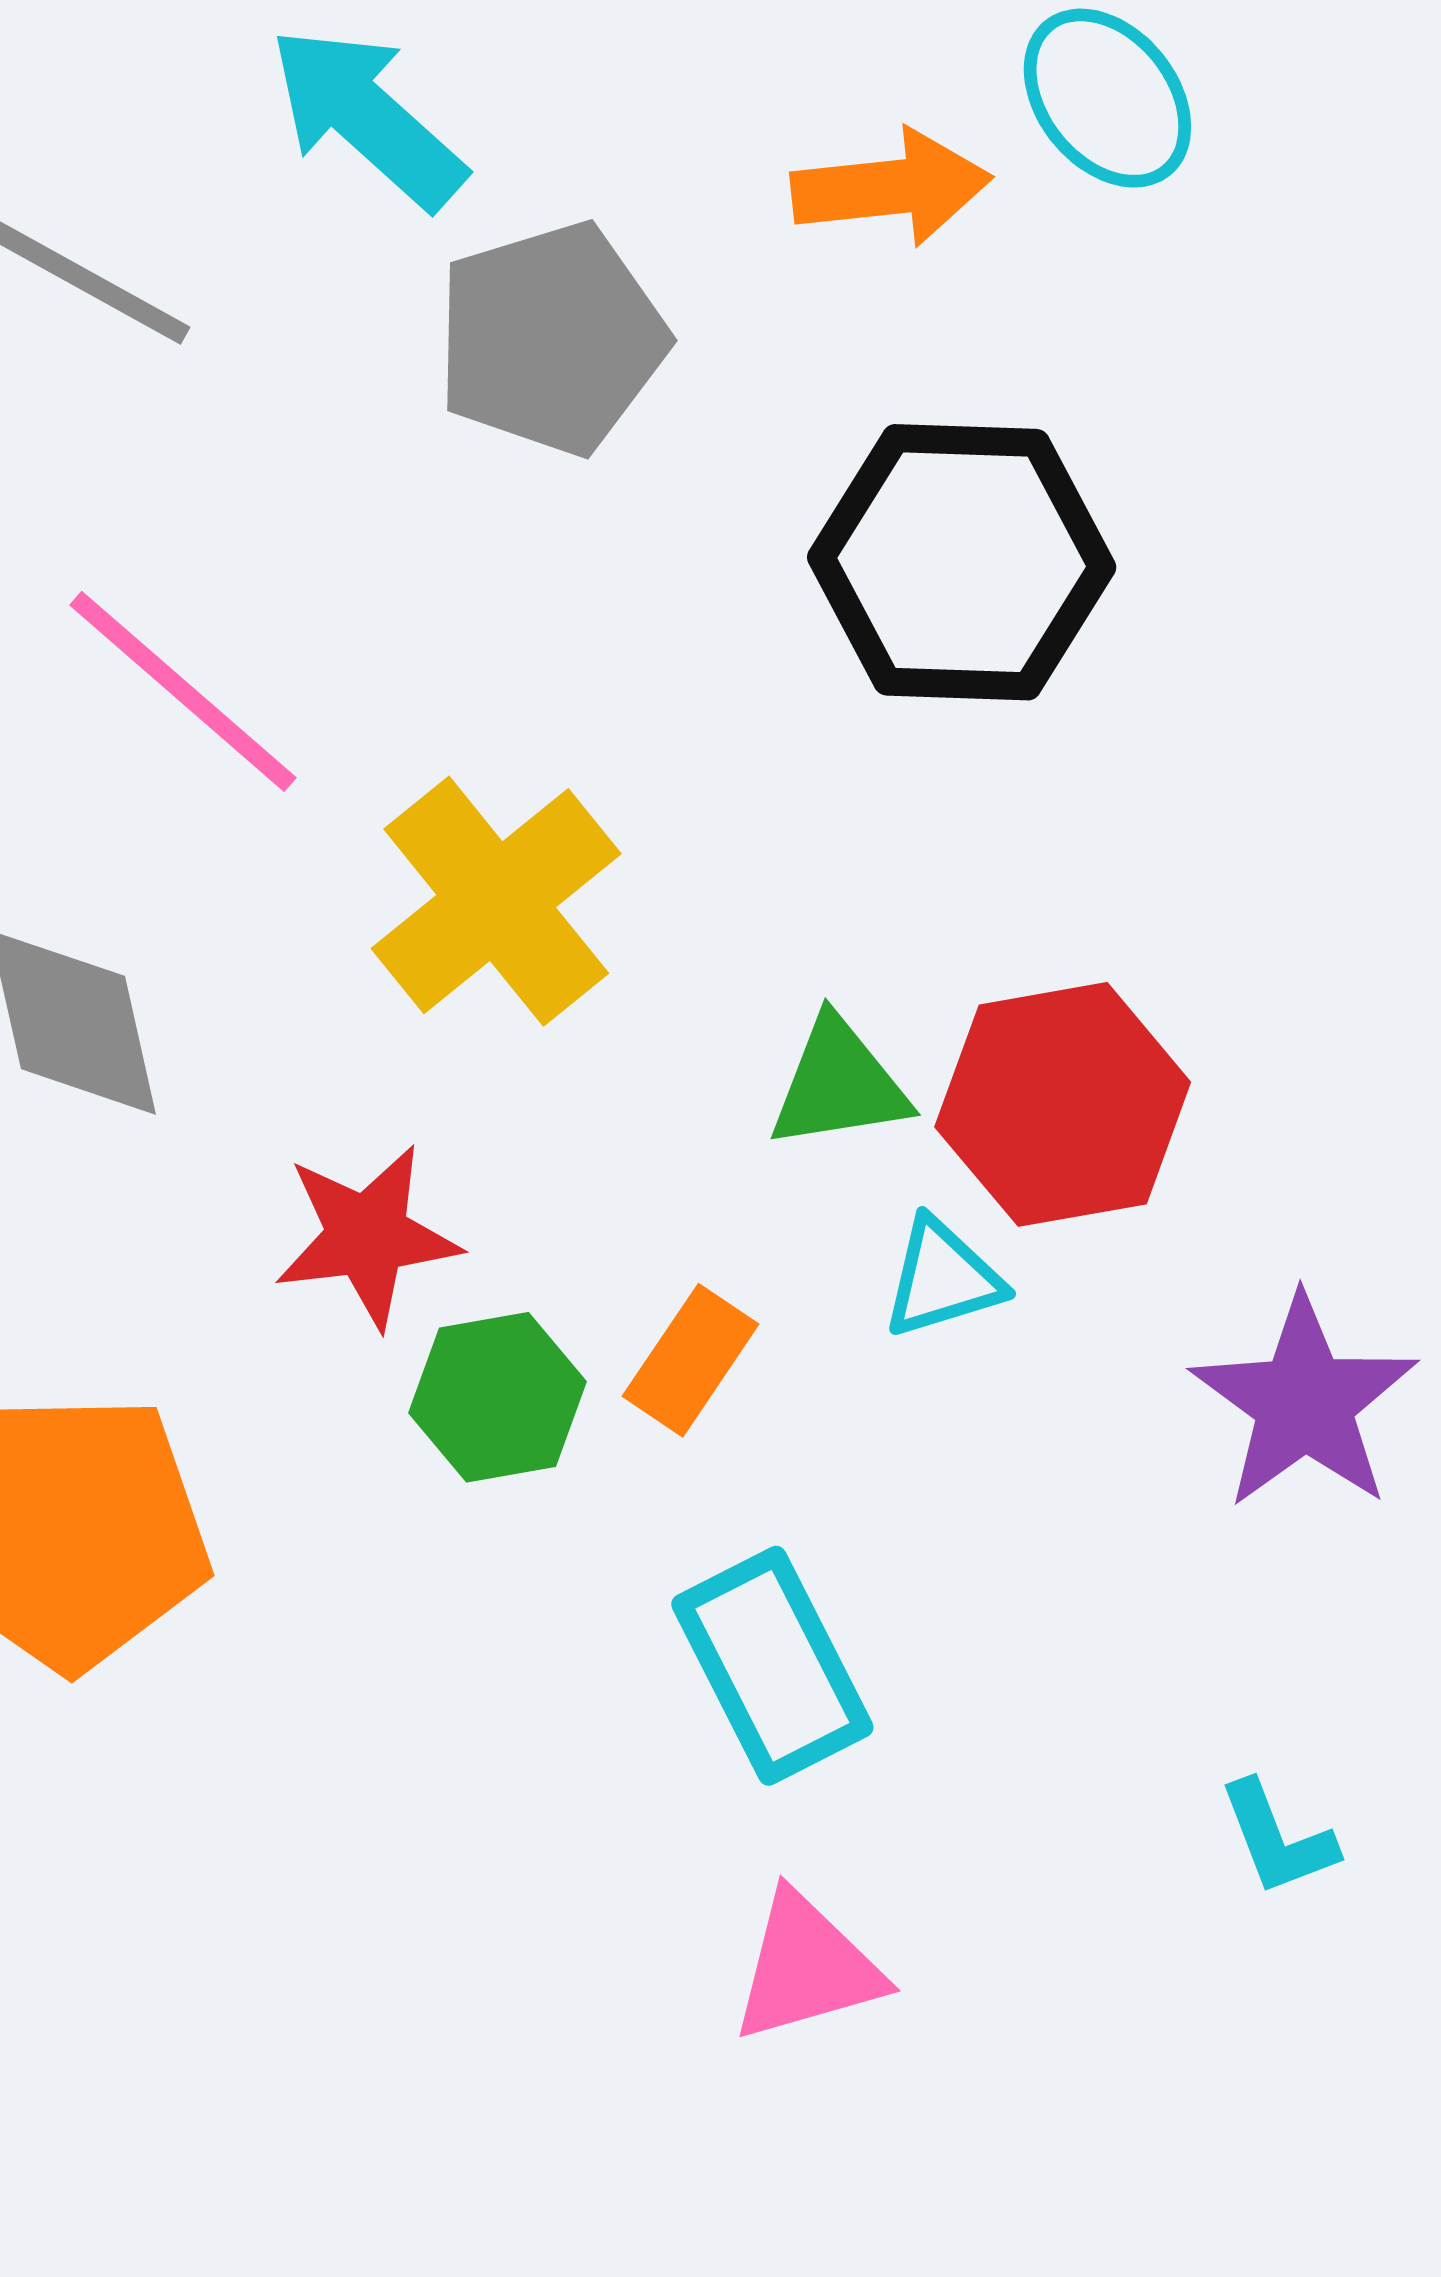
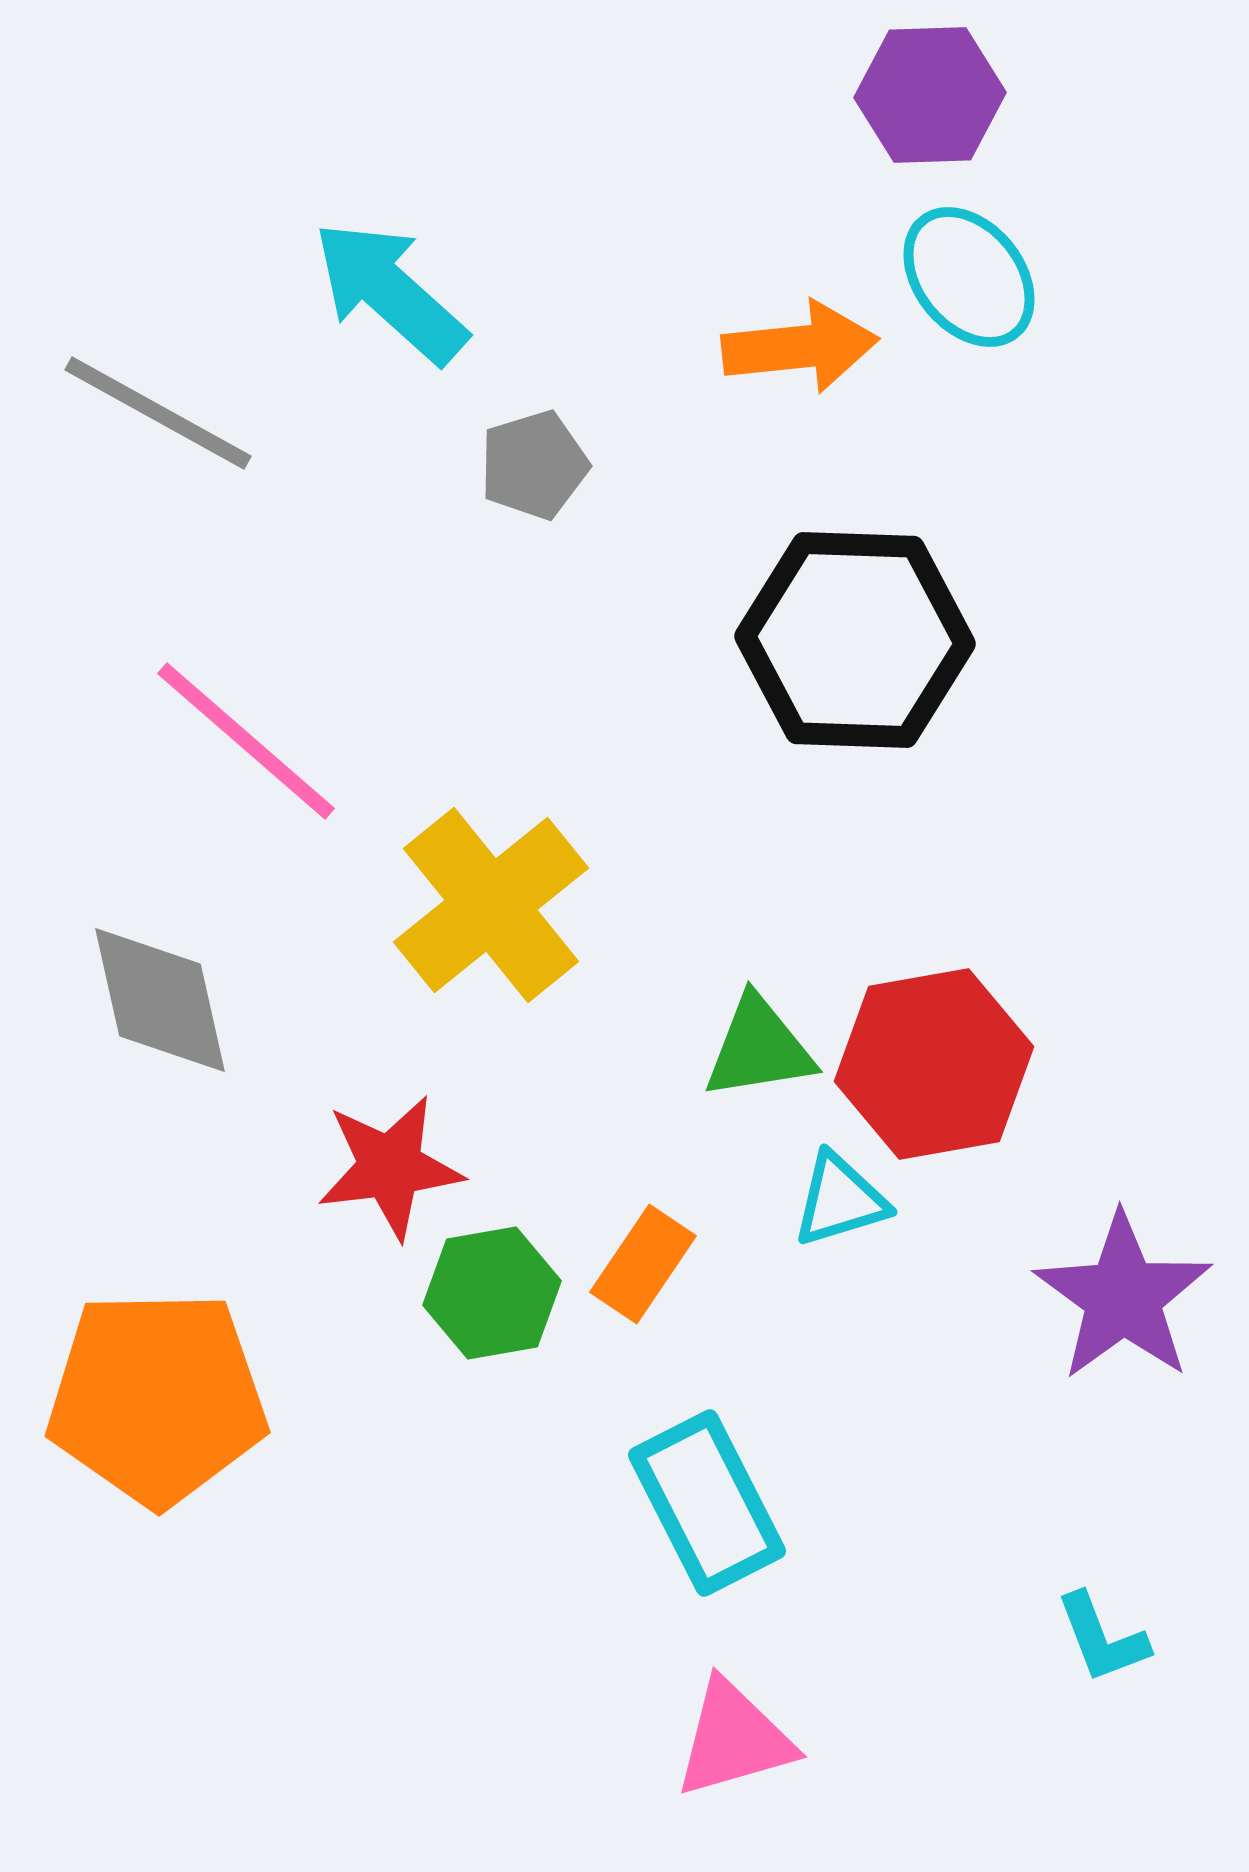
gray pentagon: (551, 338) -> (534, 465), size x0.6

